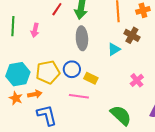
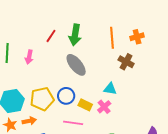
gray ellipse: (82, 38) -> (76, 65), turned -35
cyan triangle: (114, 49) -> (110, 89), moved, turned 40
pink cross: (137, 80) -> (104, 107), moved

